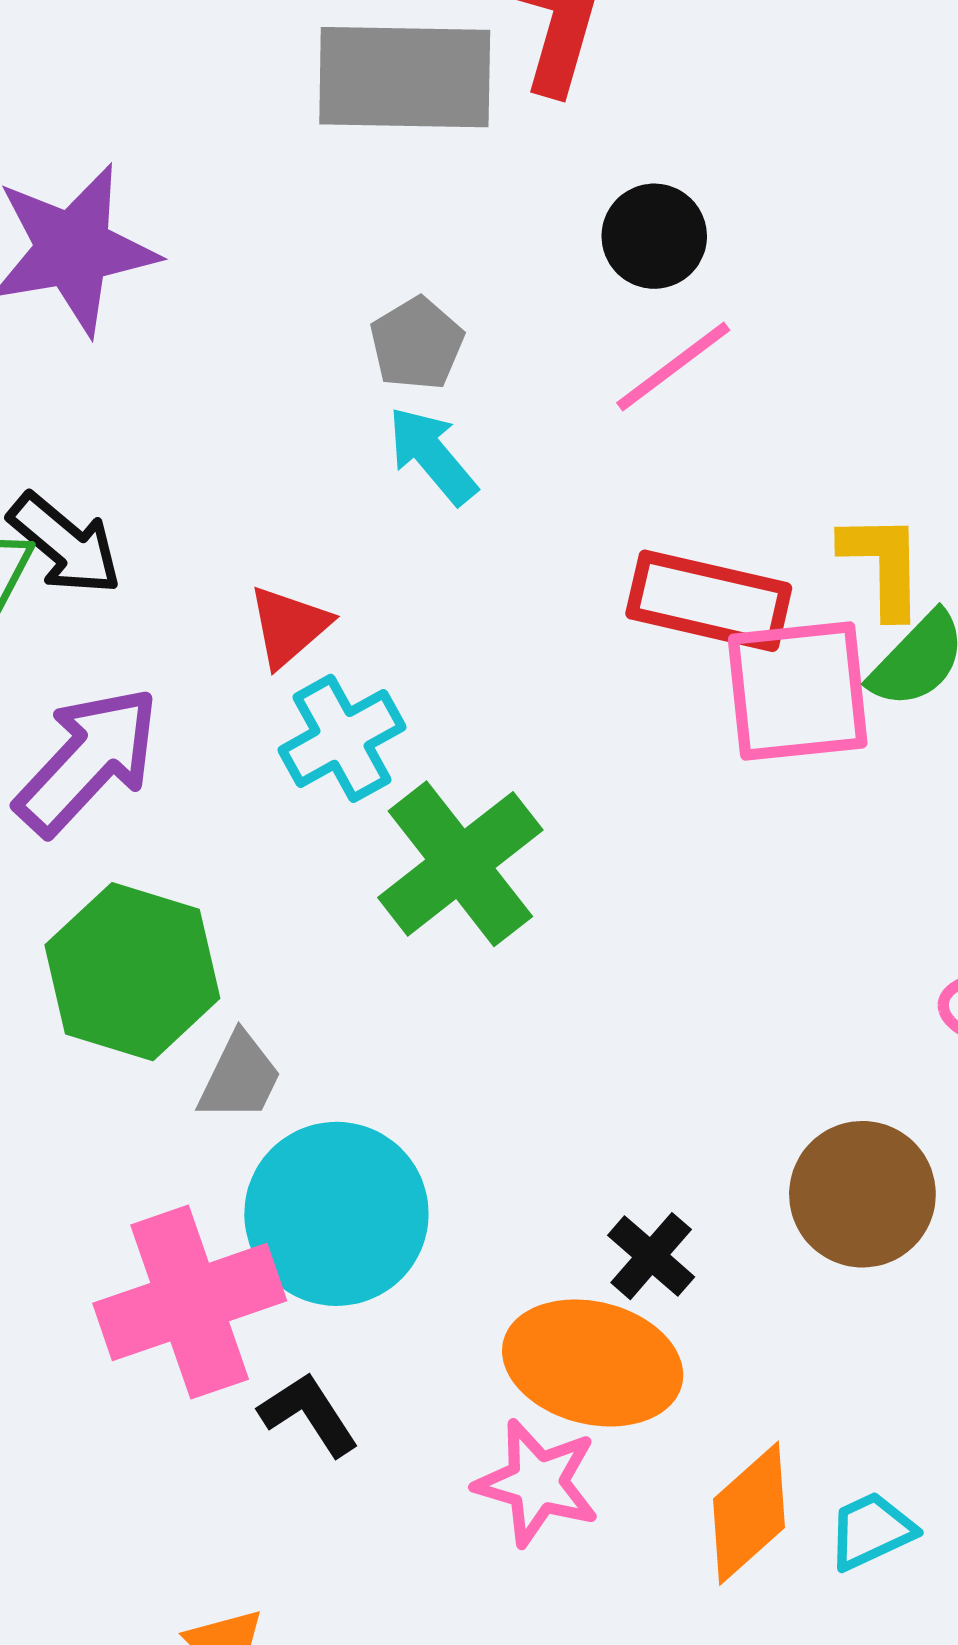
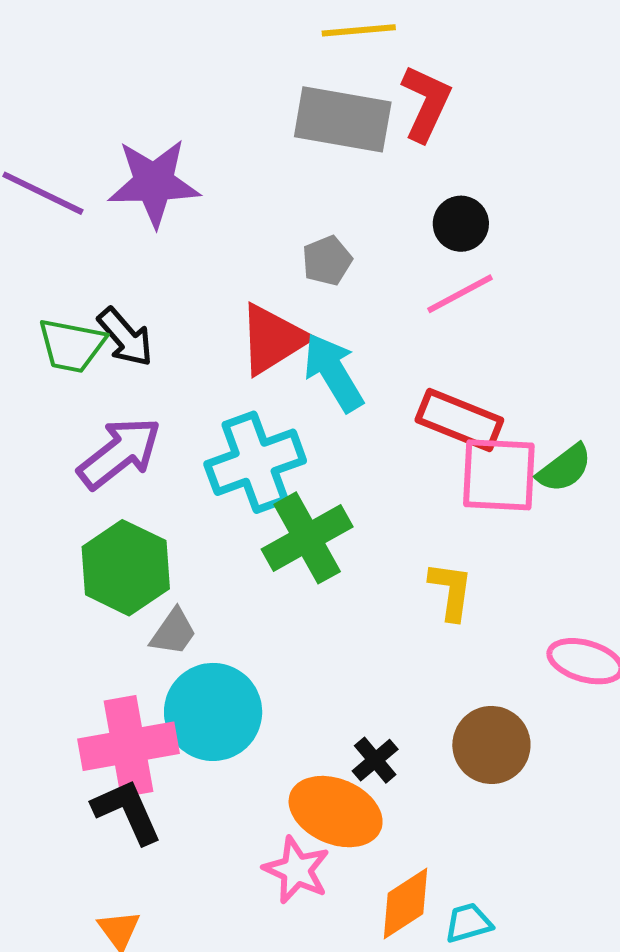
cyan arrow: (432, 455) -> (333, 372), moved, size x1.4
yellow L-shape: (883, 565) -> (451, 591), moved
red triangle: (289, 626) -> (273, 339), moved, size x1.6
cyan cross: (342, 738) -> (255, 462), size x1.5
black L-shape: (309, 1414) -> (127, 811), moved, size x1.4

